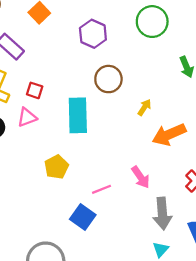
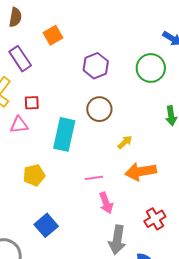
red square: (35, 90) -> (32, 103), turned -35
pink line: (101, 189) -> (94, 178), moved

